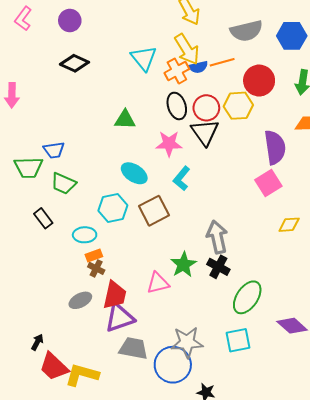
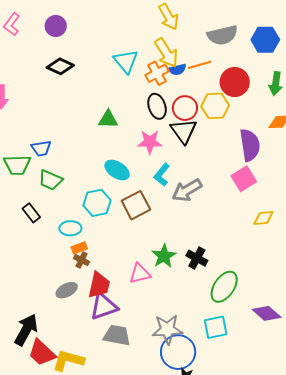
gray arrow: (217, 237) -> (187, 190), moved, turned -108
black arrow: (37, 342) -> (26, 330), size x2.0
blue circle: (173, 365) -> (178, 352), moved

